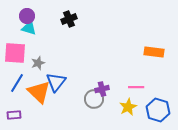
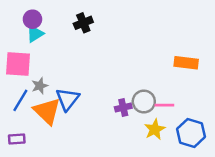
cyan triangle: (29, 28) -> (35, 34), turned -49
gray star: (38, 63) -> (40, 86), moved
gray circle: (94, 99) -> (144, 101), moved

